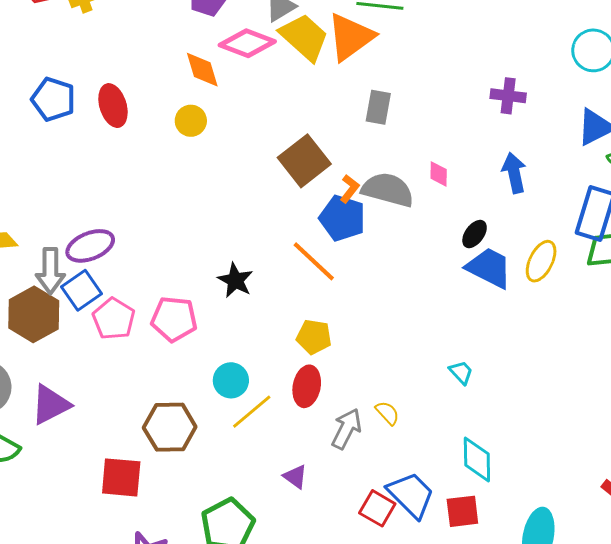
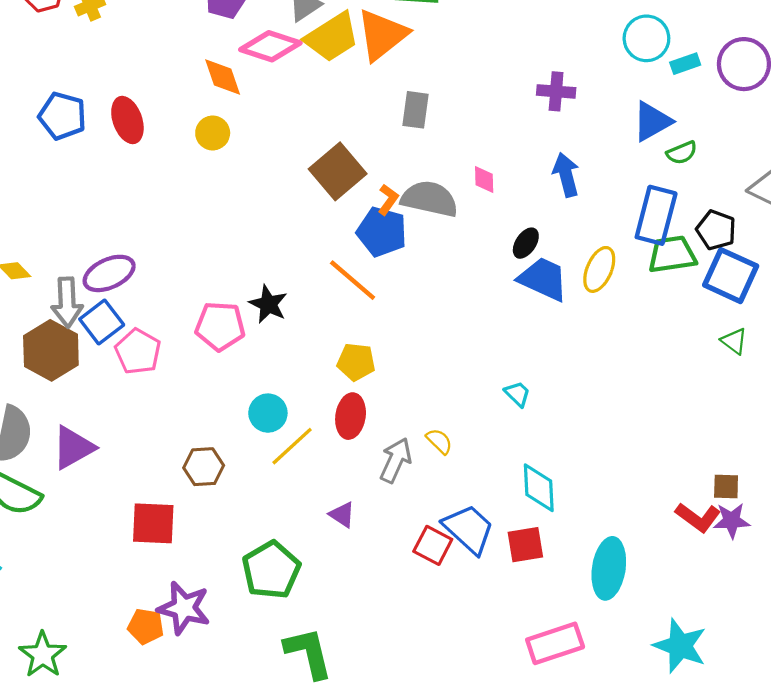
yellow trapezoid: (304, 37) -> (332, 37), turned 108
pink pentagon: (174, 319) -> (220, 326), moved
brown hexagon: (170, 427) -> (204, 467), size x0.7

